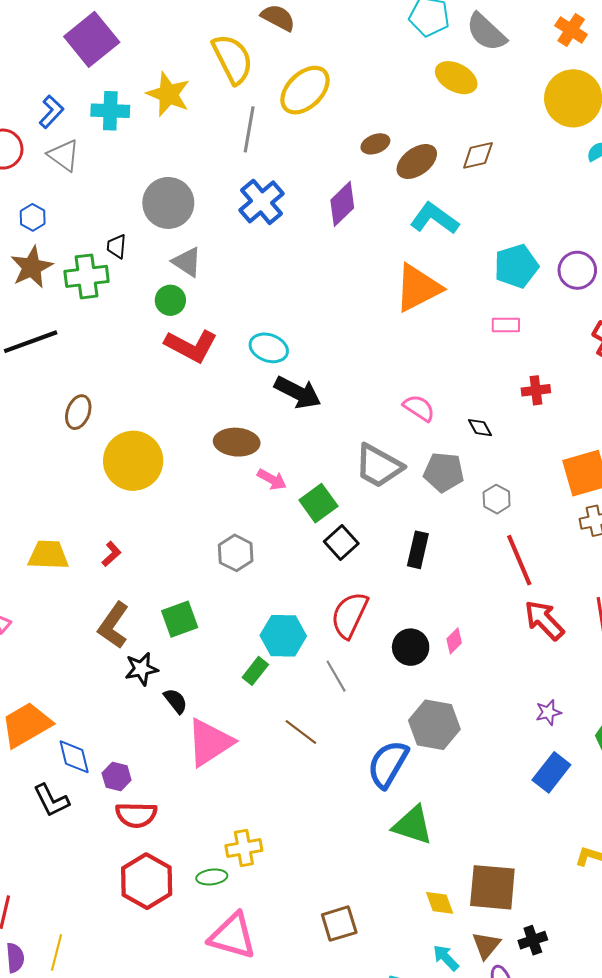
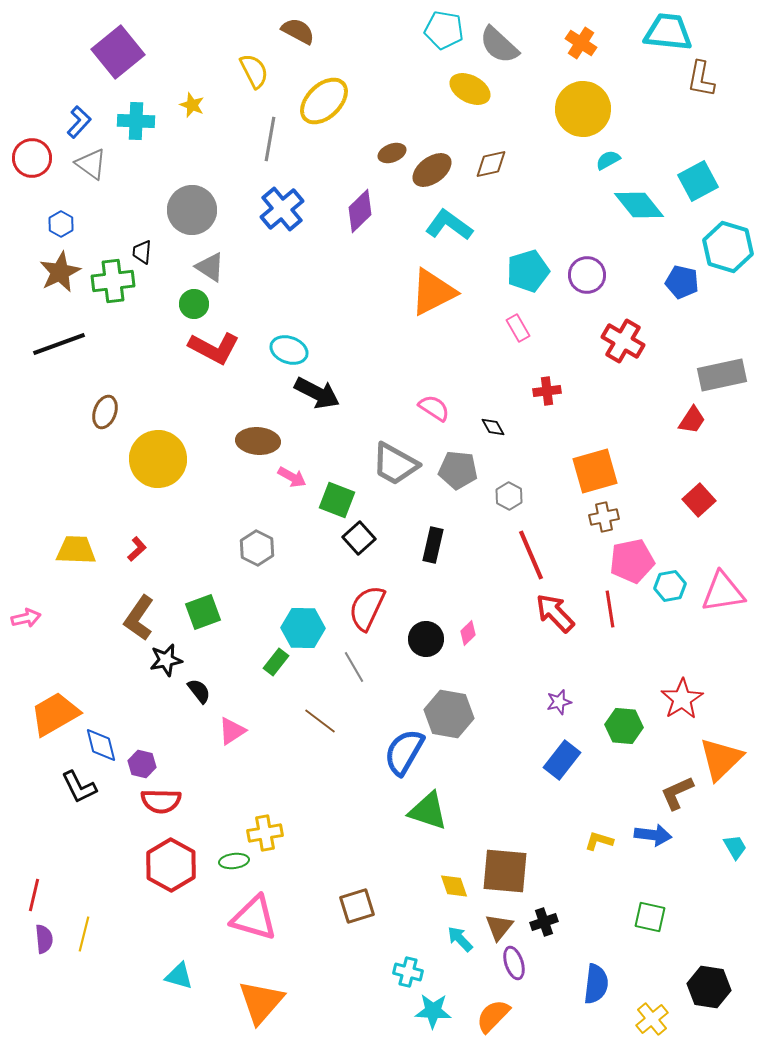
yellow semicircle: (233, 59) -> (254, 71), size x0.7
yellow star: (168, 94) -> (192, 105), size x0.6
pink rectangle: (506, 325) -> (518, 328), turned 60
green square: (318, 503) -> (337, 500), turned -33
pink triangle: (210, 742) -> (232, 731), size x0.6

